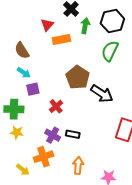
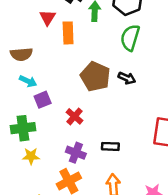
orange rectangle: (61, 39) -> (68, 33), turned -72
brown semicircle: (22, 50) -> (21, 54), turned -54
black arrow: (102, 94) -> (127, 78), moved, size x0.6
black rectangle: (73, 134) -> (110, 146), moved

